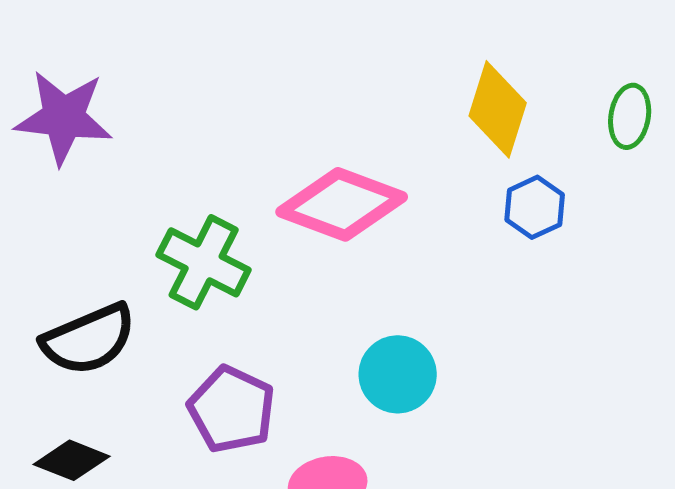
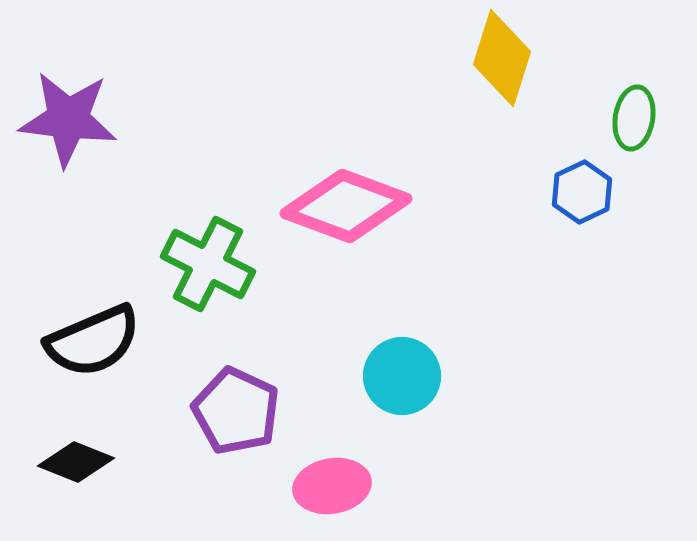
yellow diamond: (498, 109) -> (502, 58), moved
blue hexagon: (535, 207) -> (582, 192), moved

